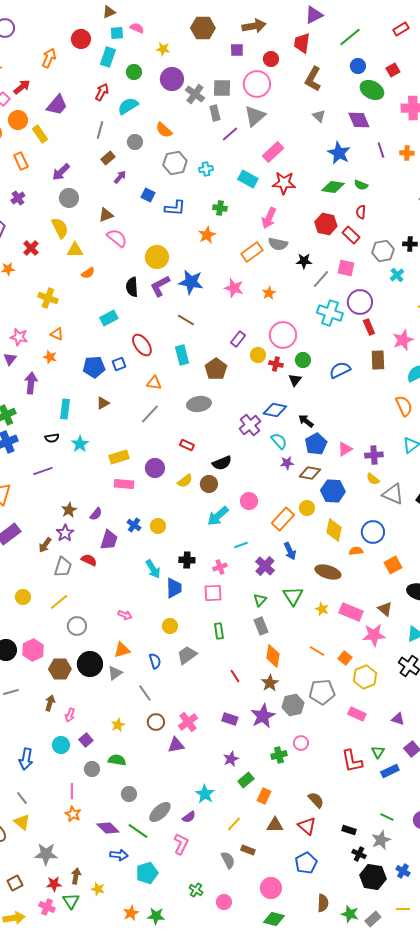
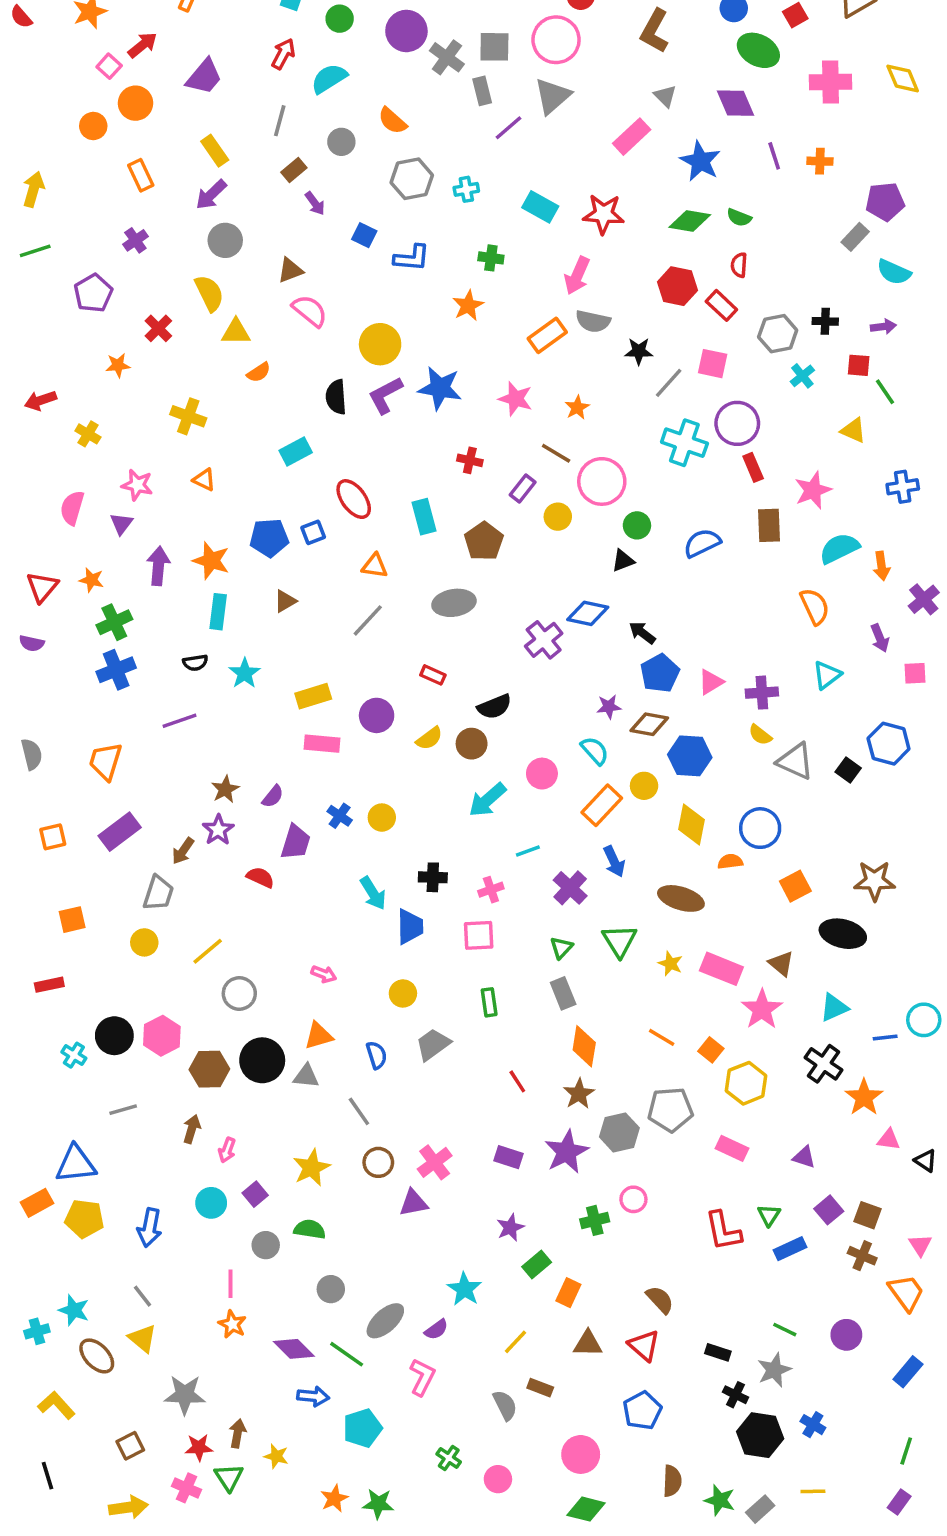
yellow rectangle: (40, 134) -> (215, 151), moved
pink rectangle: (273, 152) -> (632, 137), moved
purple arrow: (120, 177) -> (315, 203), turned 104
brown line: (186, 320) -> (556, 453), moved
orange star: (50, 357) -> (211, 561), moved, size x1.5
red cross: (276, 364) -> (470, 460), moved
black triangle: (295, 380) -> (623, 561), turned 32
cyan semicircle: (279, 441) -> (595, 751), moved
gray trapezoid: (63, 567) -> (158, 893), moved
pink star: (374, 635) -> (762, 1009), turned -30
gray triangle: (115, 673) -> (306, 1076), turned 42
yellow star: (118, 725) -> (311, 1168), size x1.5

